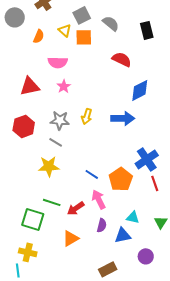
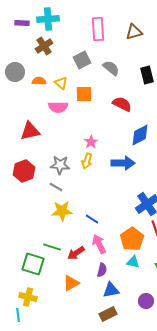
gray circle: (15, 17) -> (15, 72), moved
yellow triangle: (65, 30) -> (61, 83), moved
orange semicircle: (39, 36) -> (39, 81), turned -112
orange square: (84, 37) -> (84, 94), moved
pink star: (64, 86) -> (91, 142), moved
yellow star: (49, 166) -> (62, 211), moved
orange pentagon: (121, 179) -> (132, 239), moved
blue triangle: (123, 235) -> (111, 290), moved

